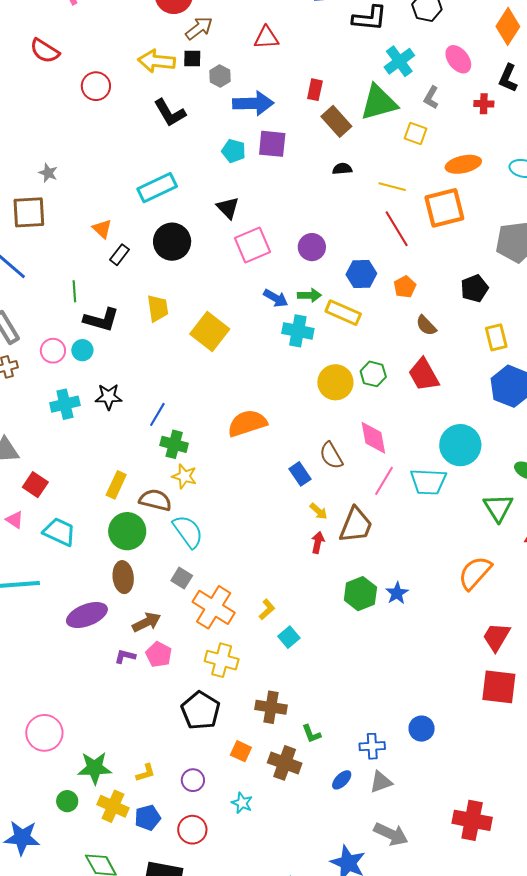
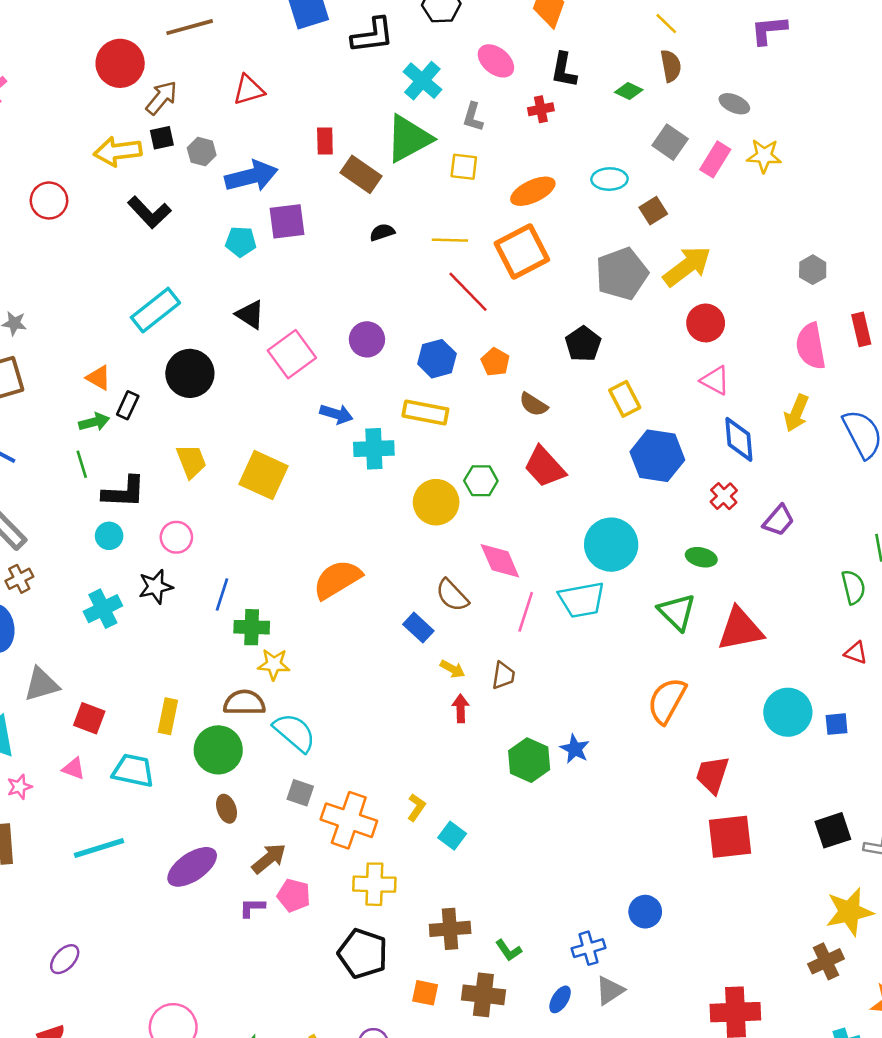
green arrow: (309, 295) -> (94, 422), moved
pink circle: (53, 351) -> (176, 537), moved
yellow rectangle: (116, 485) -> (168, 716), moved
brown trapezoid: (356, 525) -> (503, 675), size x0.6
brown ellipse: (123, 577) -> (227, 809), size x0.7

